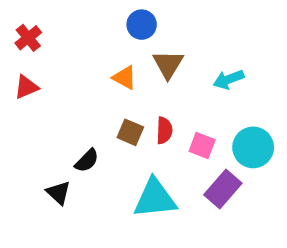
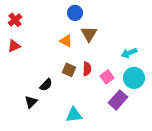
cyan arrow: (229, 79) -> (129, 53), moved
pink square: (202, 146) -> (107, 77), turned 32
black triangle: (58, 193) -> (31, 102), turned 32
cyan triangle: (155, 198) -> (74, 115), moved, size x0.7

